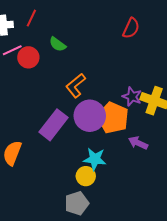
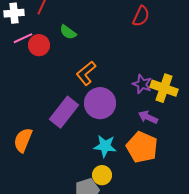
orange pentagon: (113, 118) -> (142, 147), moved
purple arrow: (138, 143) -> (148, 117), moved
yellow circle: (86, 176) -> (102, 175), moved

